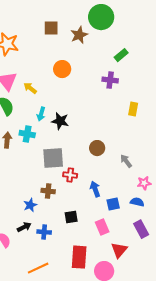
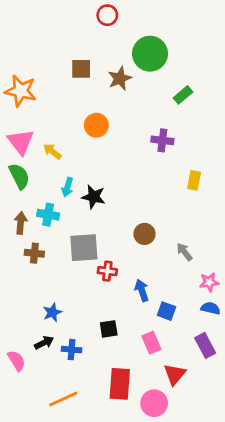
green rectangle: (121, 55) -> (183, 95), moved
brown cross: (48, 191) -> (34, 253), moved
blue semicircle: (137, 202) -> (211, 308), moved
blue square: (113, 204) -> (167, 311), turned 32

